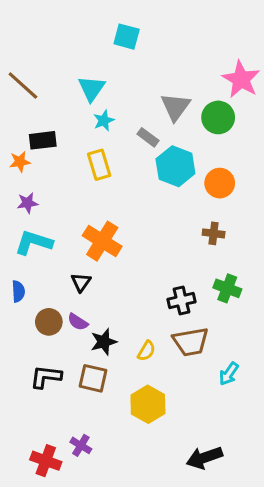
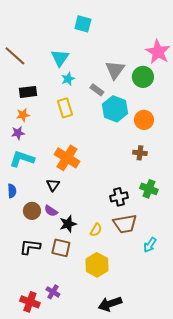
orange star: (20, 162) -> (23, 115), moved
black arrow: (204, 458) -> (110, 304), moved

